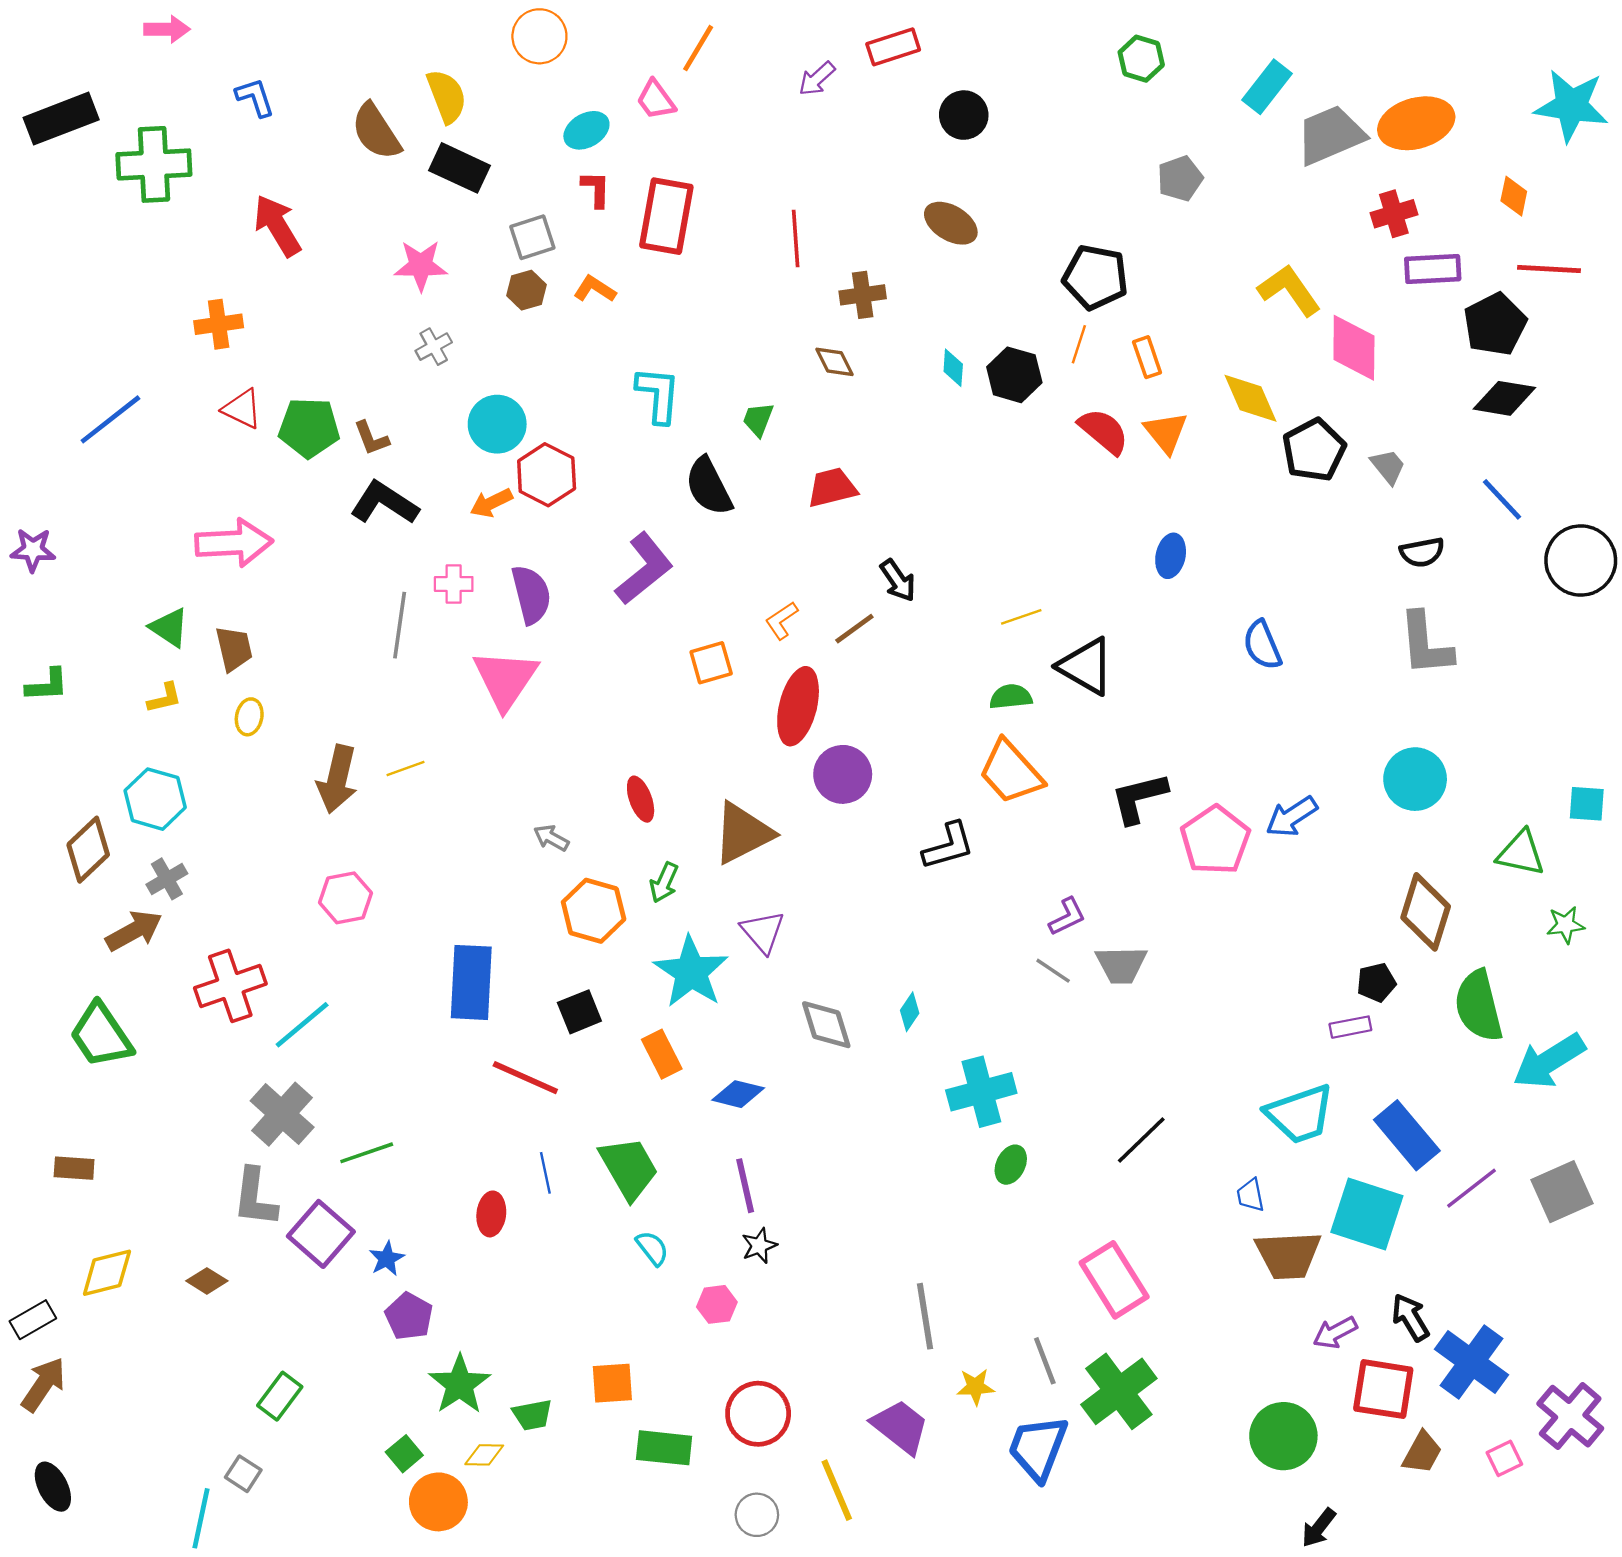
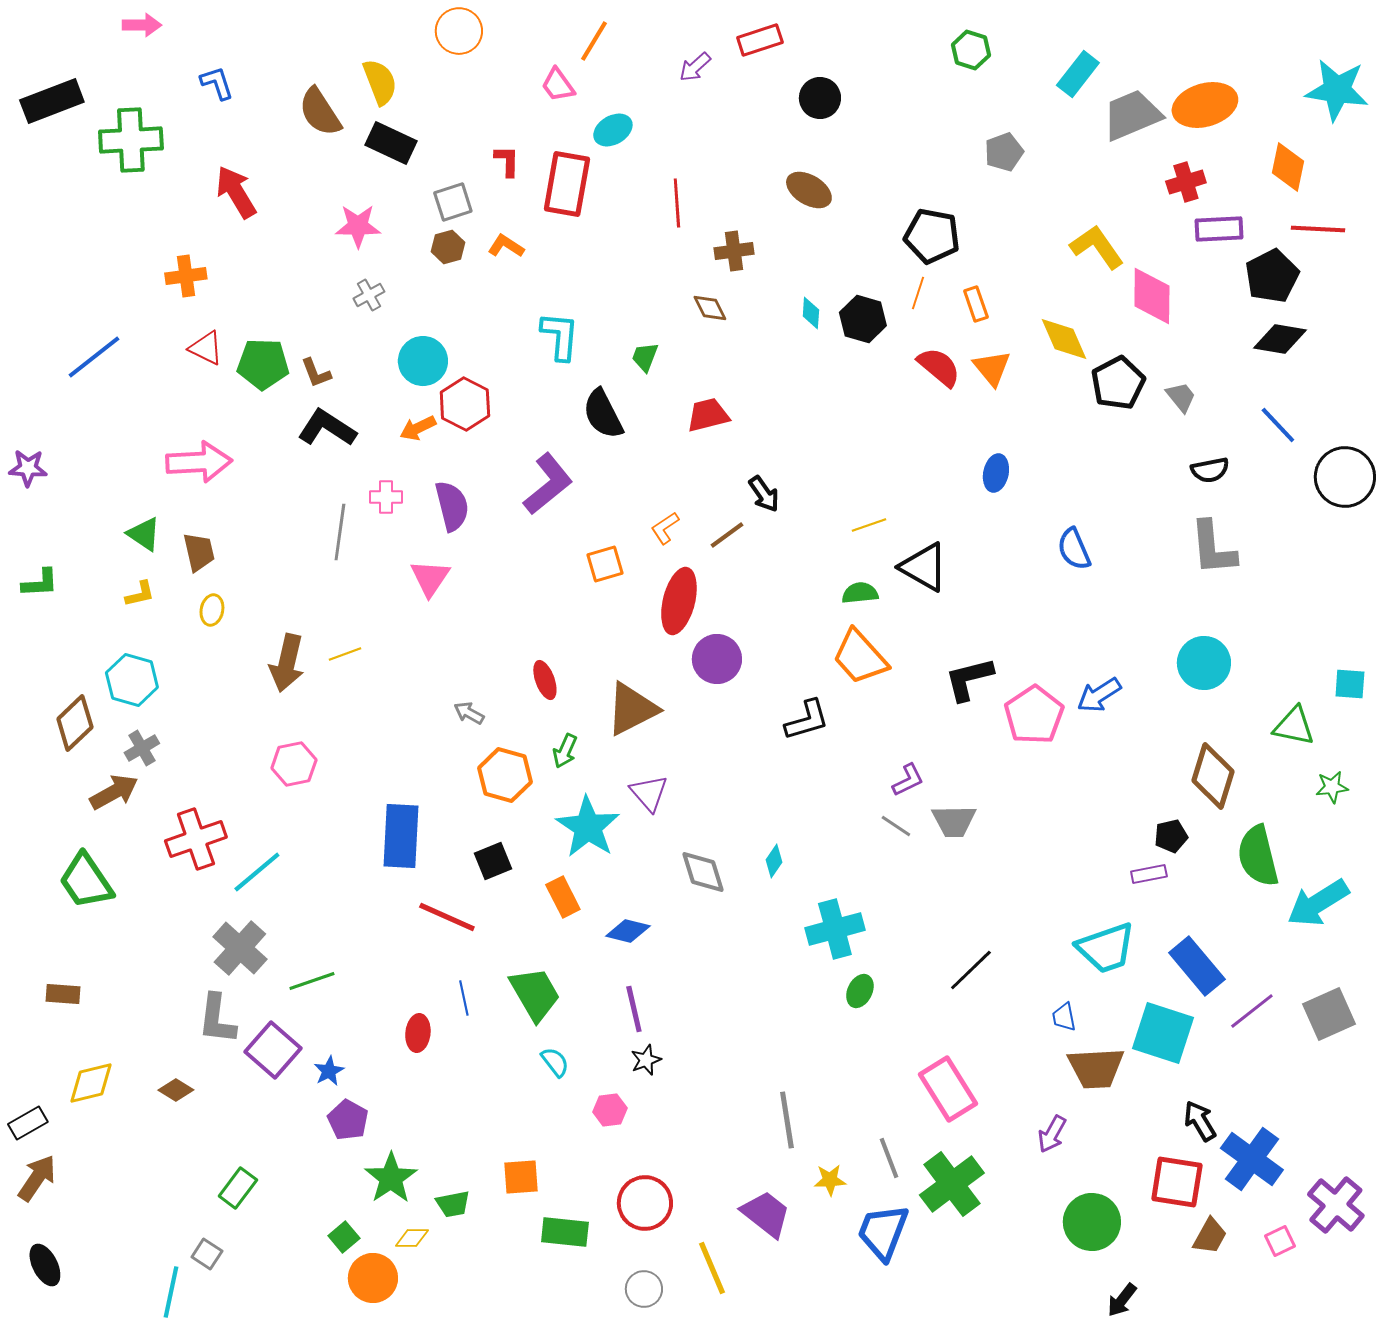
cyan ellipse: (586, 130) -> (613, 130), moved
orange diamond: (1514, 196) -> (1288, 167), size x1.4
pink triangle: (505, 679) -> (430, 578), size x0.7
purple arrow: (1335, 1333) -> (1052, 1134), moved, turned -33

